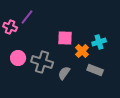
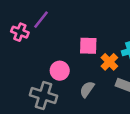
pink circle: (18, 58) -> (60, 71), moved
gray cross: (42, 62) -> (44, 96), moved

